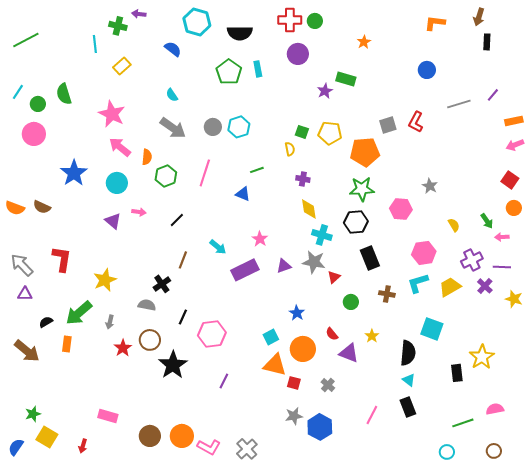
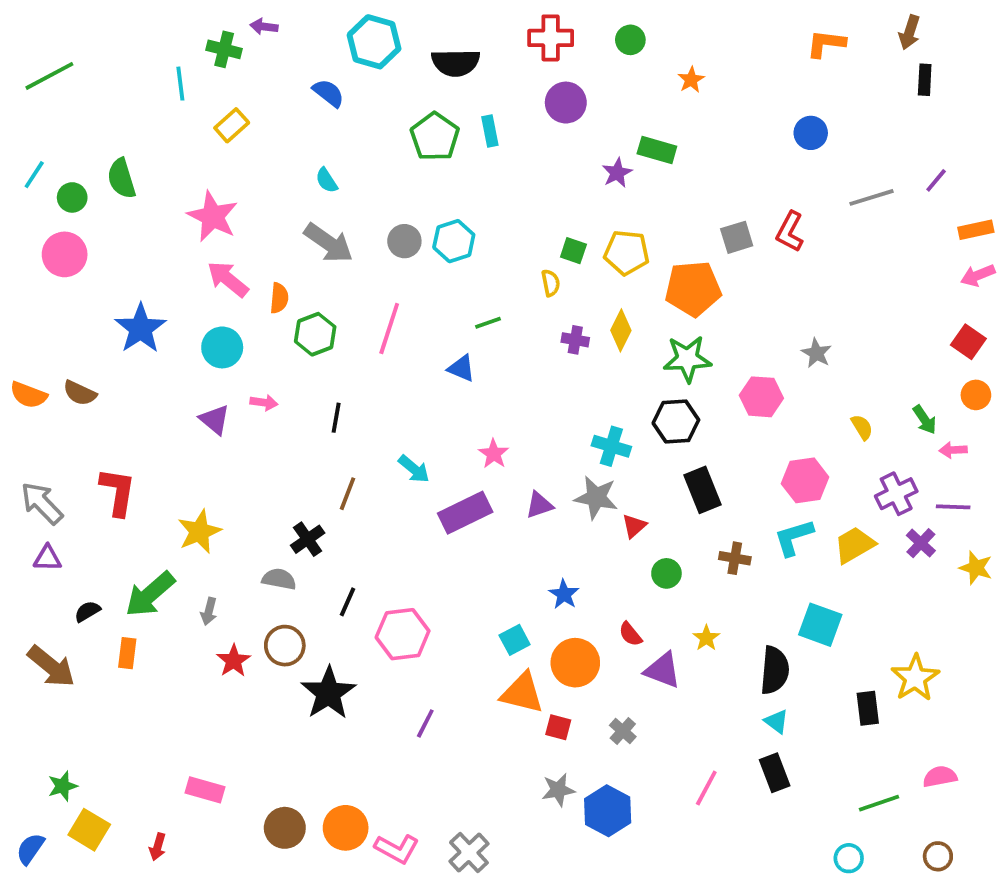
green circle: (315, 21) -> (630, 40), moved
yellow diamond: (309, 209) -> (621, 330), moved, turned 35
black line: (177, 220) -> (336, 418), turned -35

